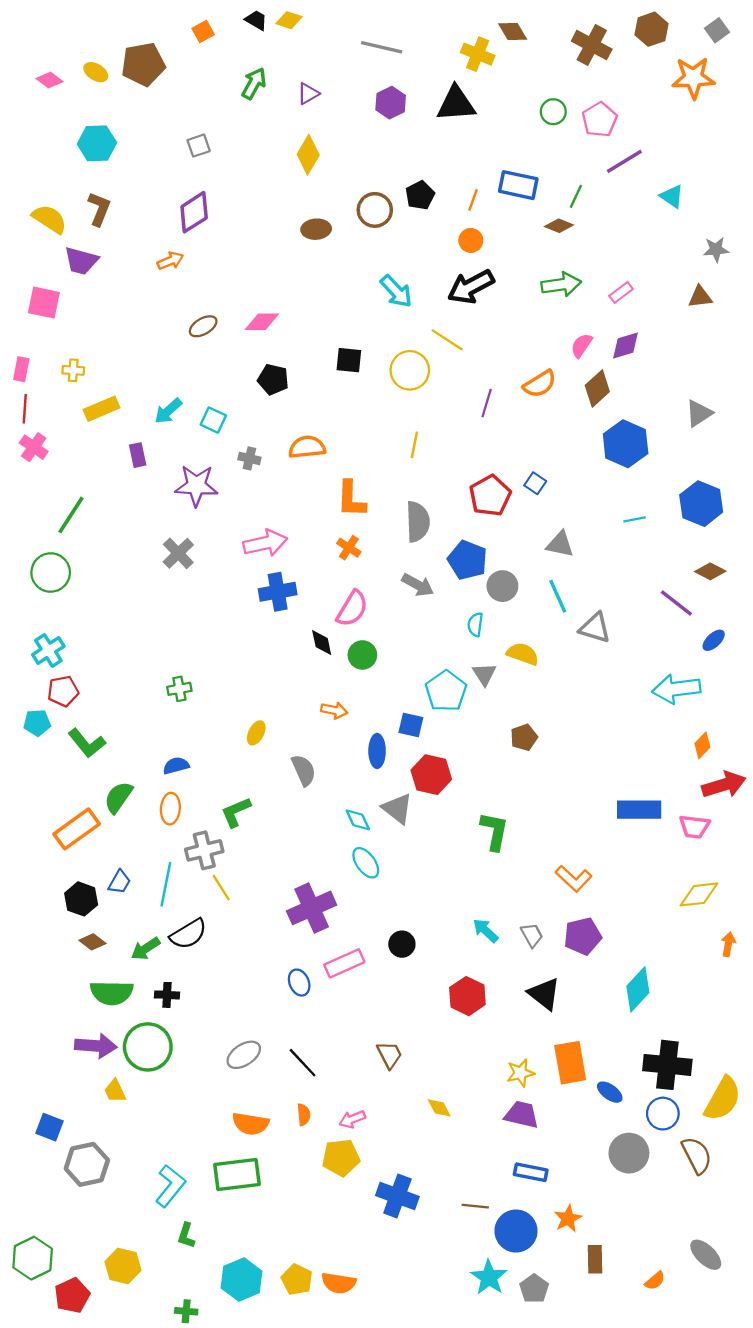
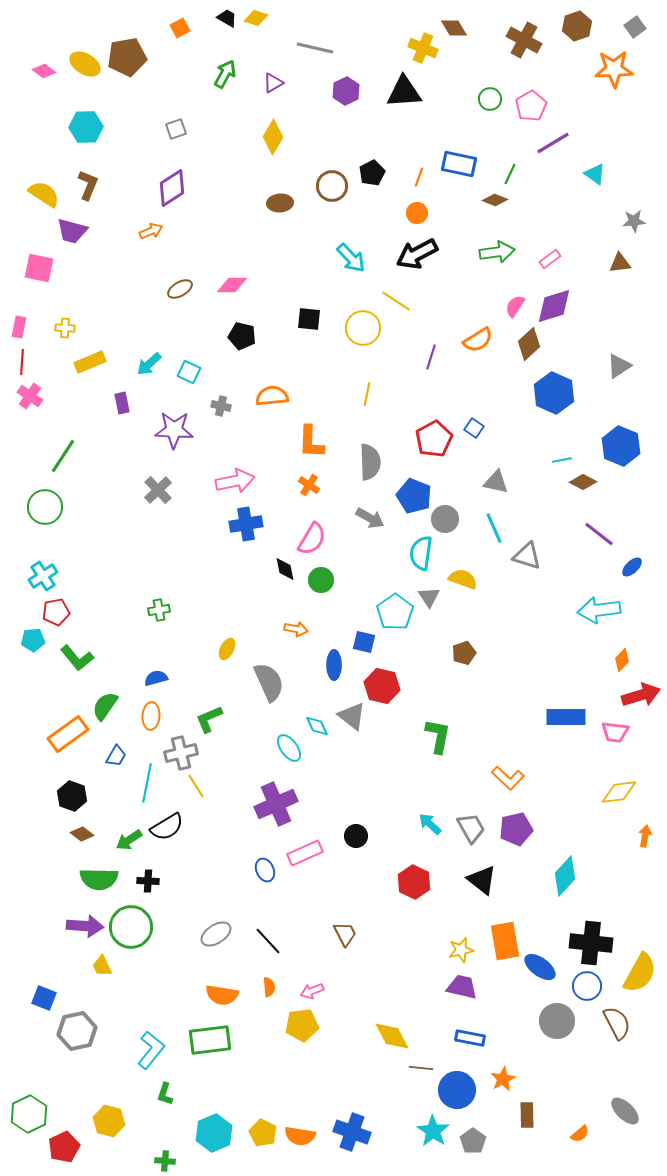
gray line: (382, 47) -> (315, 48), moved
yellow ellipse: (96, 72) -> (85, 64), size x1.4
purple diamond: (626, 345) -> (554, 306), size x1.4
brown diamond: (710, 571) -> (583, 482), moved
cyan semicircle: (475, 624) -> (421, 553), size x1.6
gray semicircle: (304, 770) -> (269, 682), size x1.4
cyan ellipse: (366, 863) -> (289, 748), moved
blue trapezoid: (120, 882) -> (116, 756), moved
gray trapezoid: (532, 935) -> (471, 828), size x1.4
blue ellipse: (610, 1092) -> (540, 967), size x1.4
yellow diamond: (439, 1108) -> (392, 1036), moved, size x1.6
blue cross: (397, 1196) -> (352, 1132), moved

